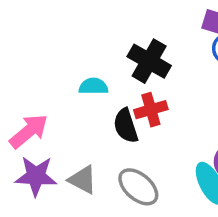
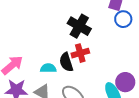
cyan semicircle: (93, 86) -> (48, 68), moved

